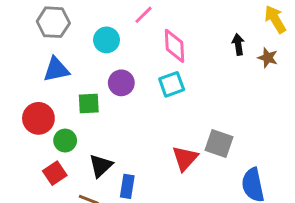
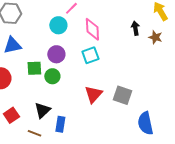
cyan circle: (107, 40) -> (58, 25), moved
green circle: (65, 141) -> (52, 76), moved
red triangle: (185, 158) -> (93, 94), moved

